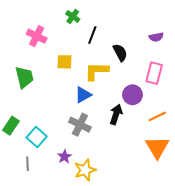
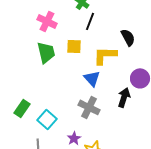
black line: (92, 35) -> (90, 21), moved
green trapezoid: (24, 77) -> (46, 52), moved
blue triangle: (83, 95) -> (92, 78), turned -42

